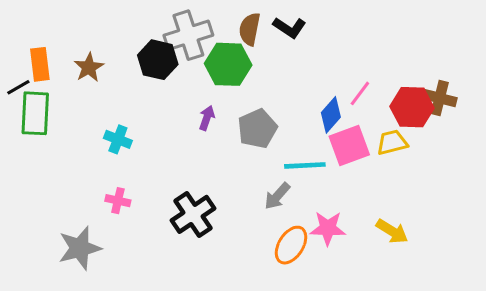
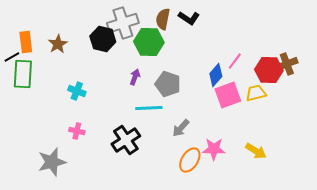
brown cross: (440, 98) -> (287, 64), turned -35
gray pentagon: (257, 129) -> (168, 84), turned -30
cyan line: (305, 165) -> (149, 108), moved

